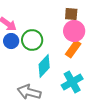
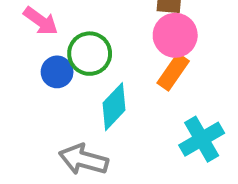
blue circle: (11, 41) -> (57, 72), moved
cyan cross: (72, 82) -> (202, 139), moved

